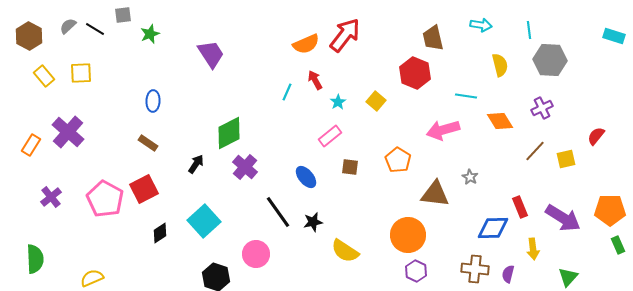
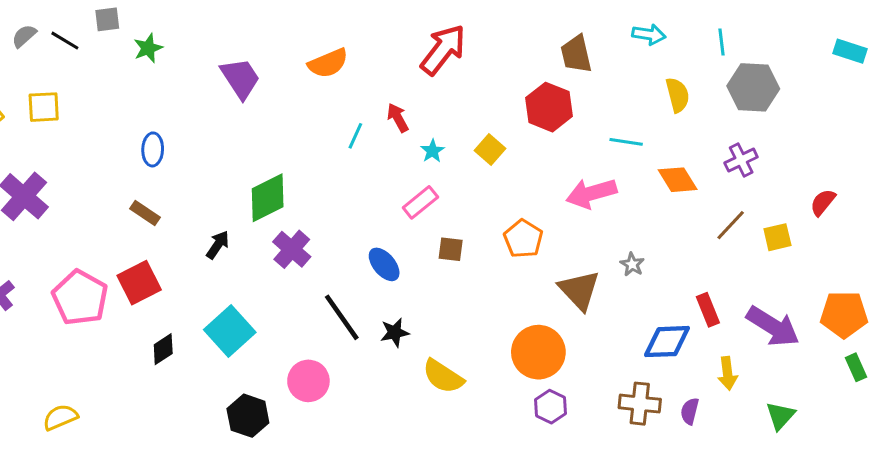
orange semicircle: (306, 44) -> (328, 63), moved
brown triangle: (435, 194) -> (579, 290), turned 40

